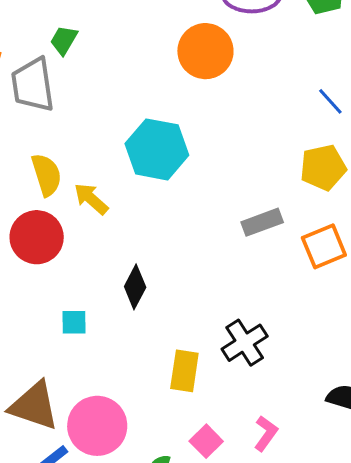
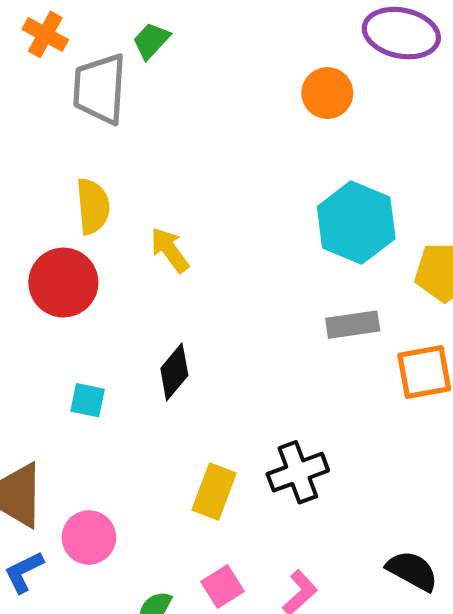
orange circle: (205, 51) -> (327, 93), size x0.7
cyan hexagon: (157, 149) -> (356, 223), moved
yellow arrow: (91, 199) -> (170, 250), moved
pink circle: (97, 426) -> (89, 537), size x0.7

